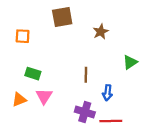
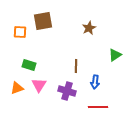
brown square: (62, 17) -> (43, 21), moved
purple cross: (85, 112) -> (67, 91), moved

